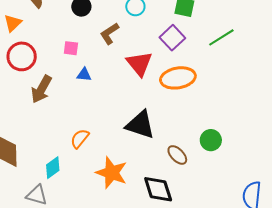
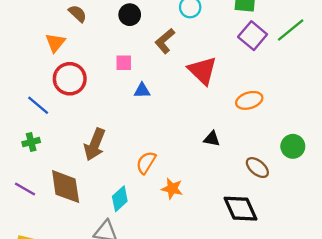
purple square: (172, 38) -> (253, 36), moved
orange ellipse: (178, 78) -> (249, 100), moved, size x0.7
brown arrow: (41, 89) -> (95, 144), moved
black triangle: (140, 125) -> (212, 139), size x0.5
orange star: (112, 173) -> (172, 189), moved, size x0.6

